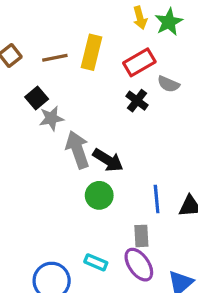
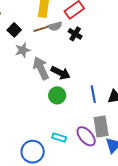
brown line: (55, 58) -> (41, 29), moved
gray semicircle: (169, 84) -> (55, 26), moved, turned -32
black square: (37, 98) -> (14, 30), moved
gray rectangle: (141, 236) -> (101, 126), moved, size x1.5

